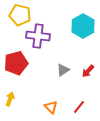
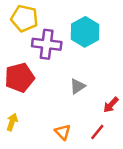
cyan hexagon: (83, 26) -> (85, 32), moved
red arrow: (88, 71) -> (111, 105), moved

